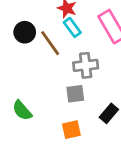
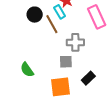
cyan rectangle: (72, 27) -> (60, 12), moved
orange square: (71, 130) -> (60, 87), size x1.5

